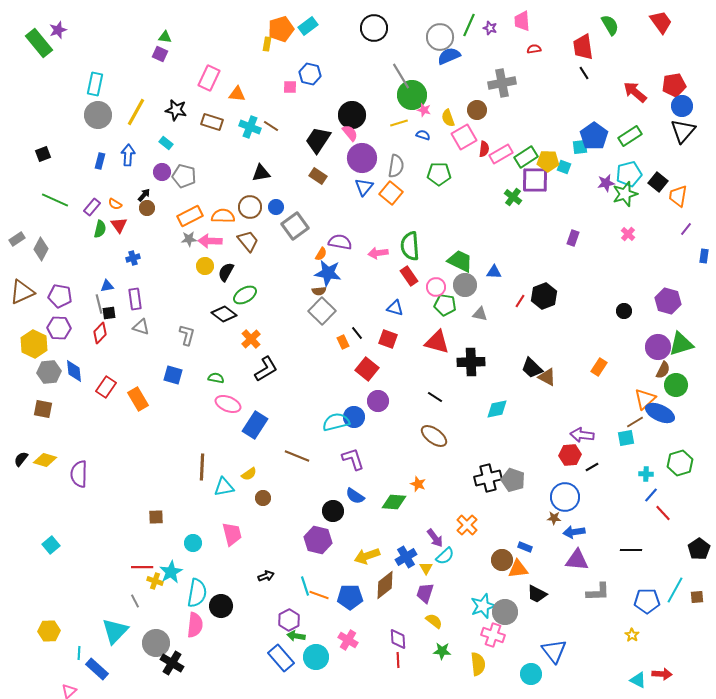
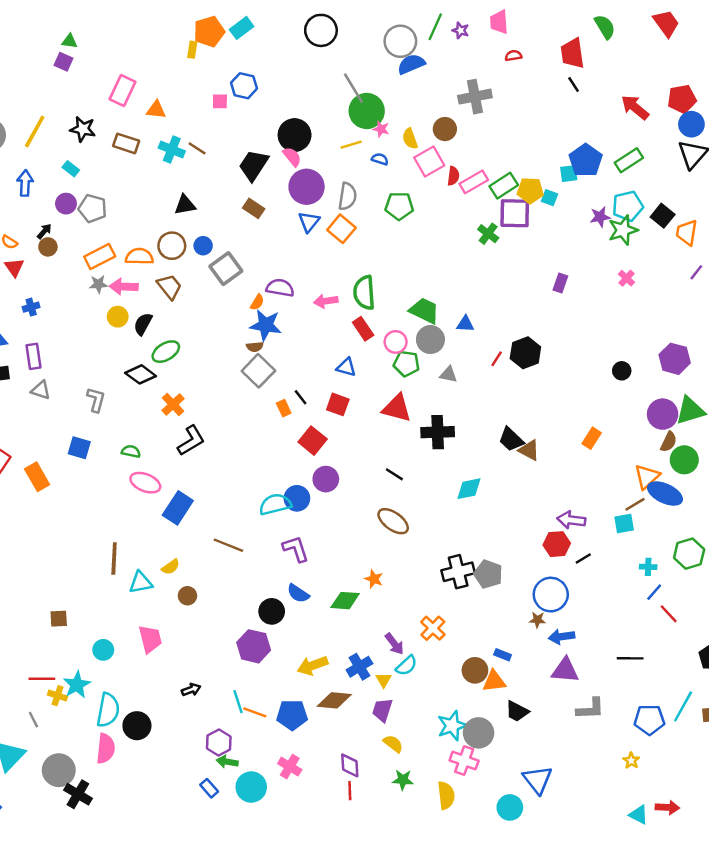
brown diamond: (385, 585) -> (334, 700), turned 44
blue rectangle: (281, 658) -> (209, 788), size x0.6

